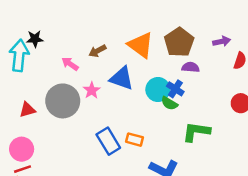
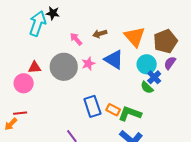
purple semicircle: (191, 67) -> (170, 63), turned -72
cyan circle: (158, 90) -> (147, 64), moved
green L-shape: (196, 132) -> (130, 114), moved
pink circle: (22, 149) -> (24, 83), moved

